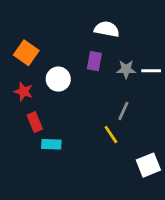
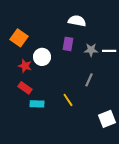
red star: (24, 92) -> (25, 66), moved
red rectangle: (35, 122) -> (25, 88), turned -32
yellow line: (111, 135) -> (68, 100), moved

